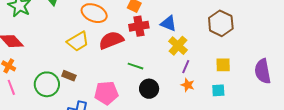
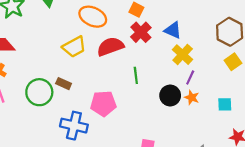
red cross: (139, 26) -> (141, 32), turned -36
yellow square: (223, 65) -> (233, 62), moved, turned -35
green line: (135, 66) -> (136, 75), turned 63
black circle: (149, 89) -> (170, 95), moved

